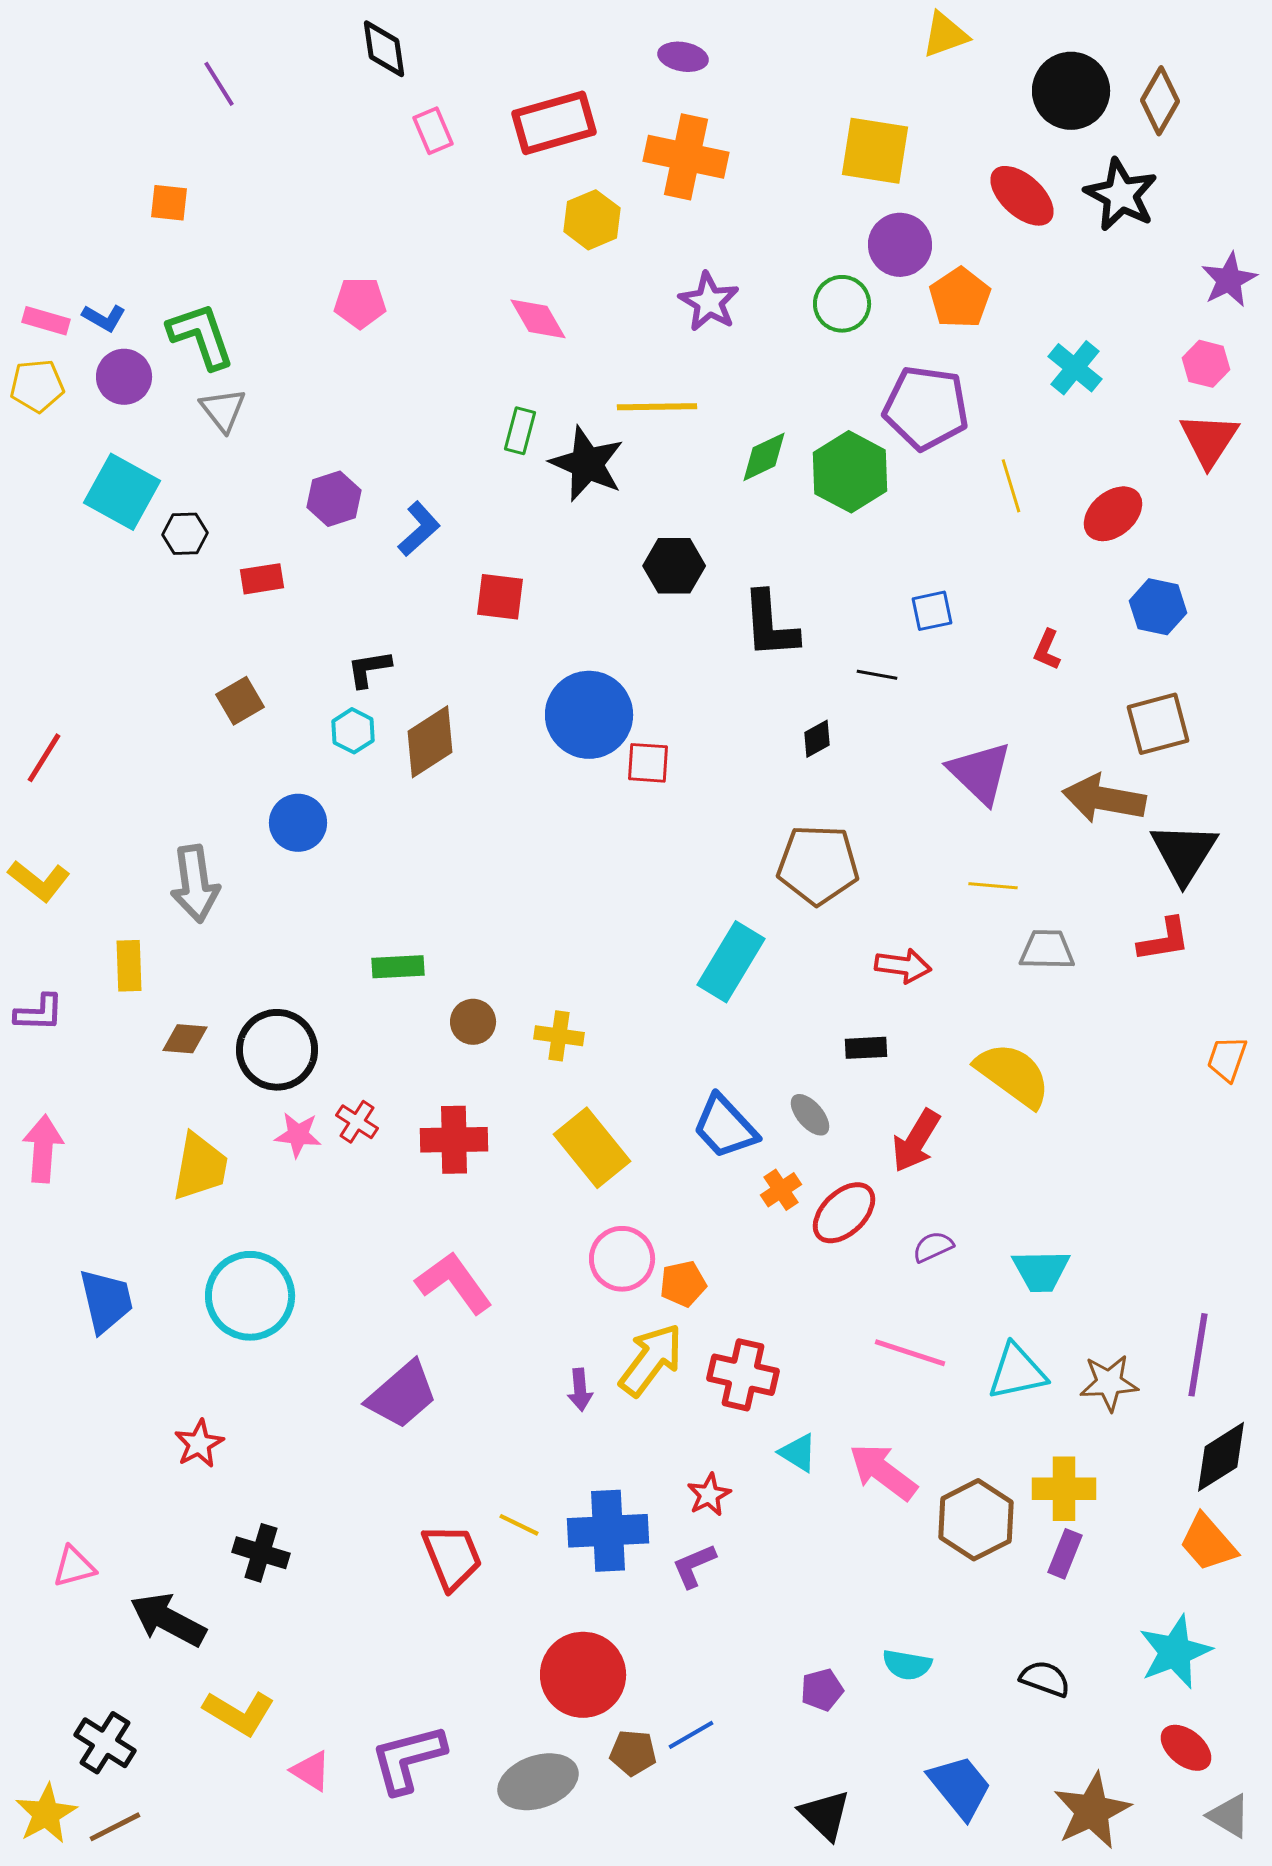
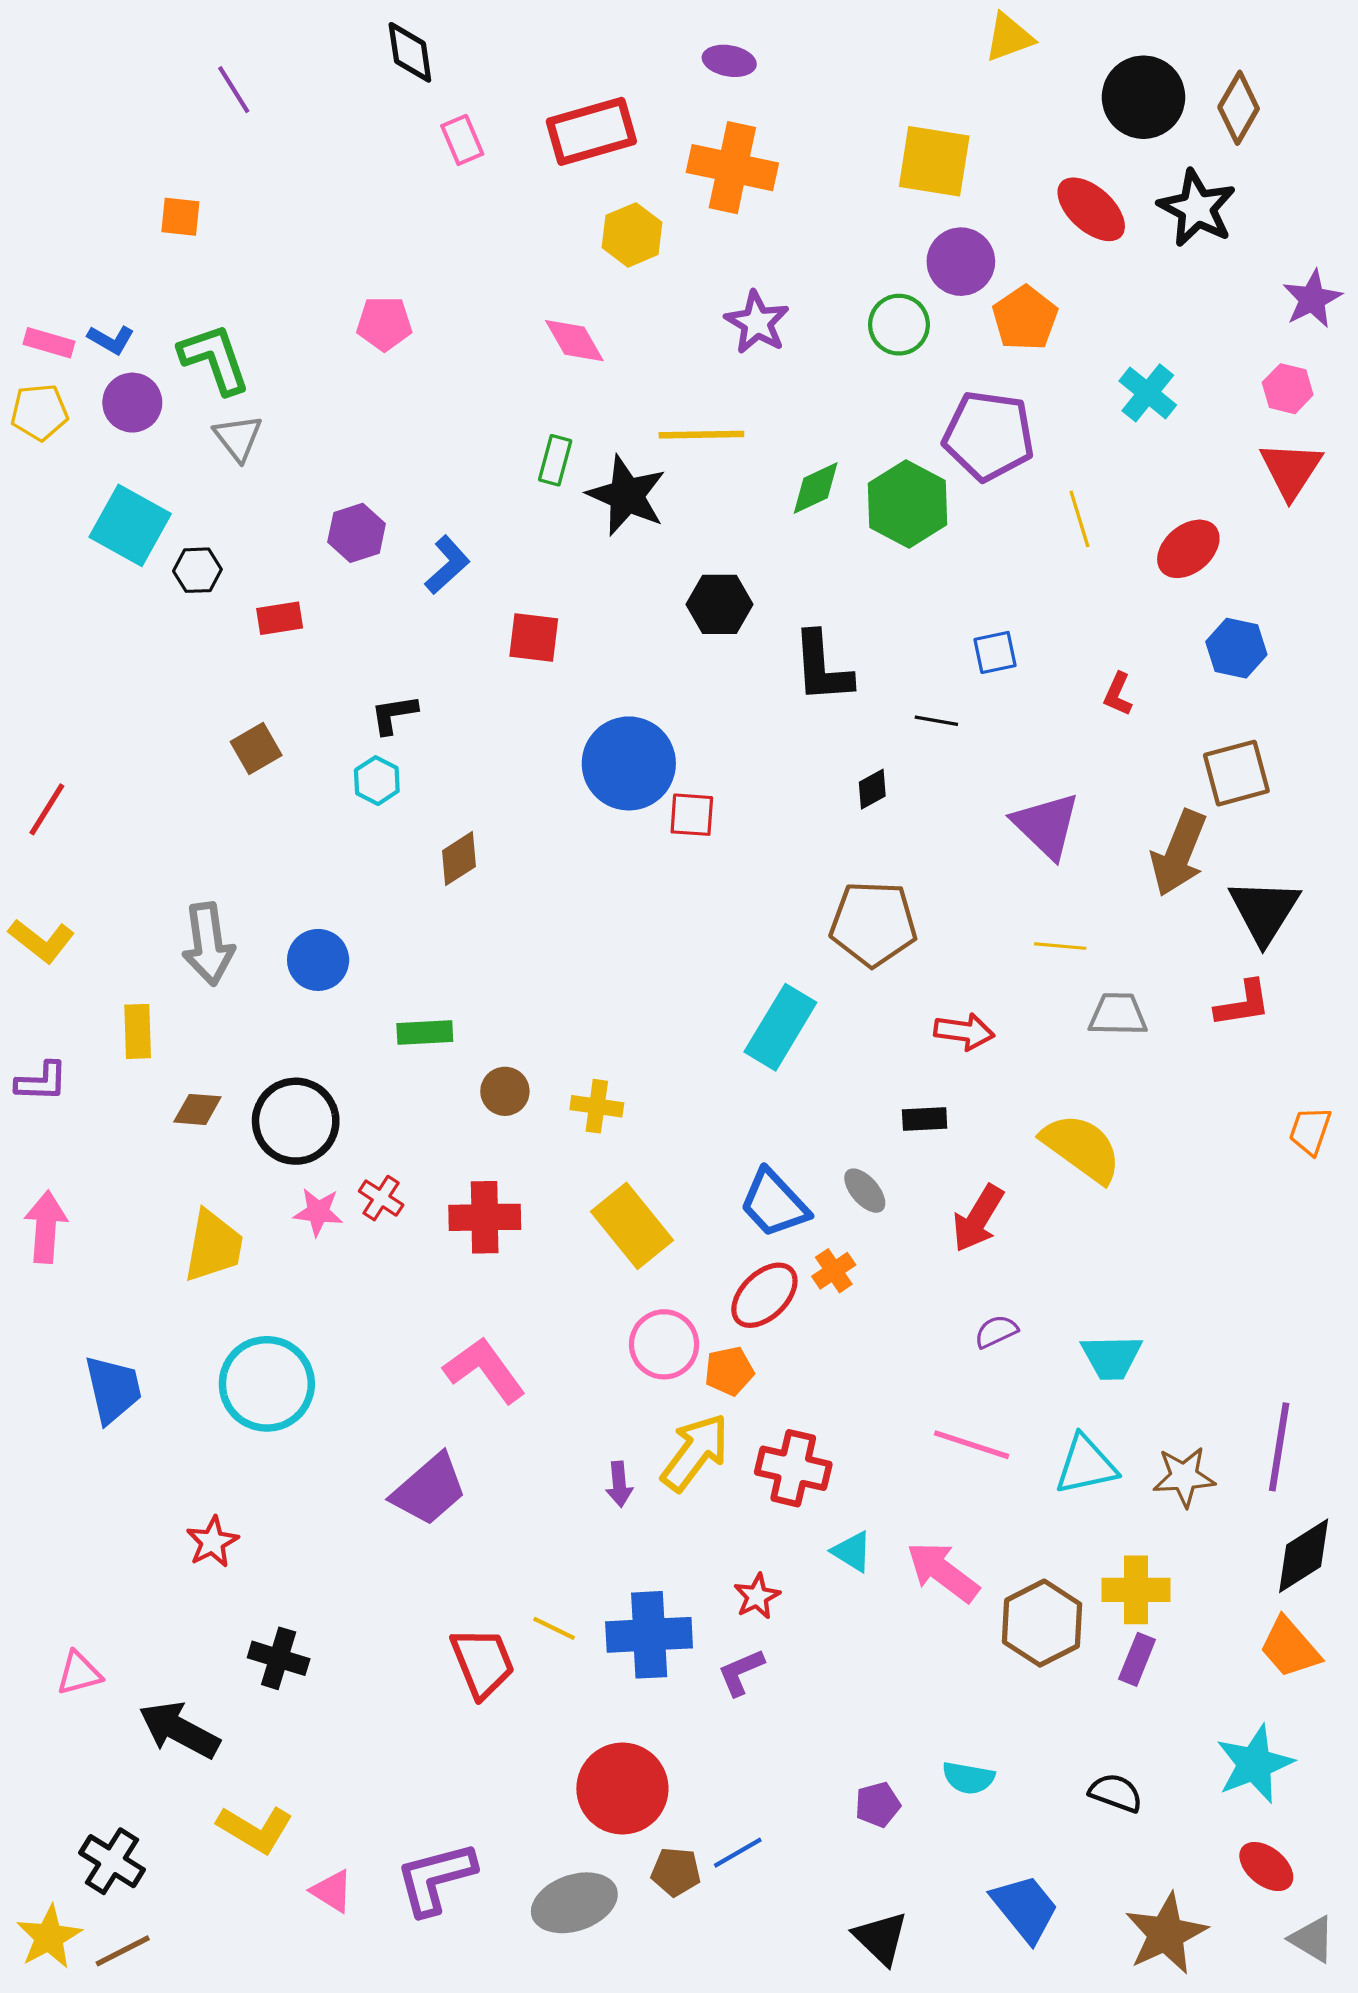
brown diamond: (430, 742) -> (459, 859), moved, size x0.7
brown arrow: (1104, 799) -> (1179, 853), turned -78
blue circle: (298, 823) -> (318, 960), moved
red ellipse: (844, 1213) -> (764, 1295), moved

